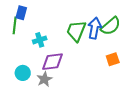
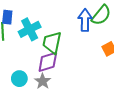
green trapezoid: (76, 31) -> (52, 43), moved
cyan cross: (40, 40) -> (30, 29), moved, size x1.5

